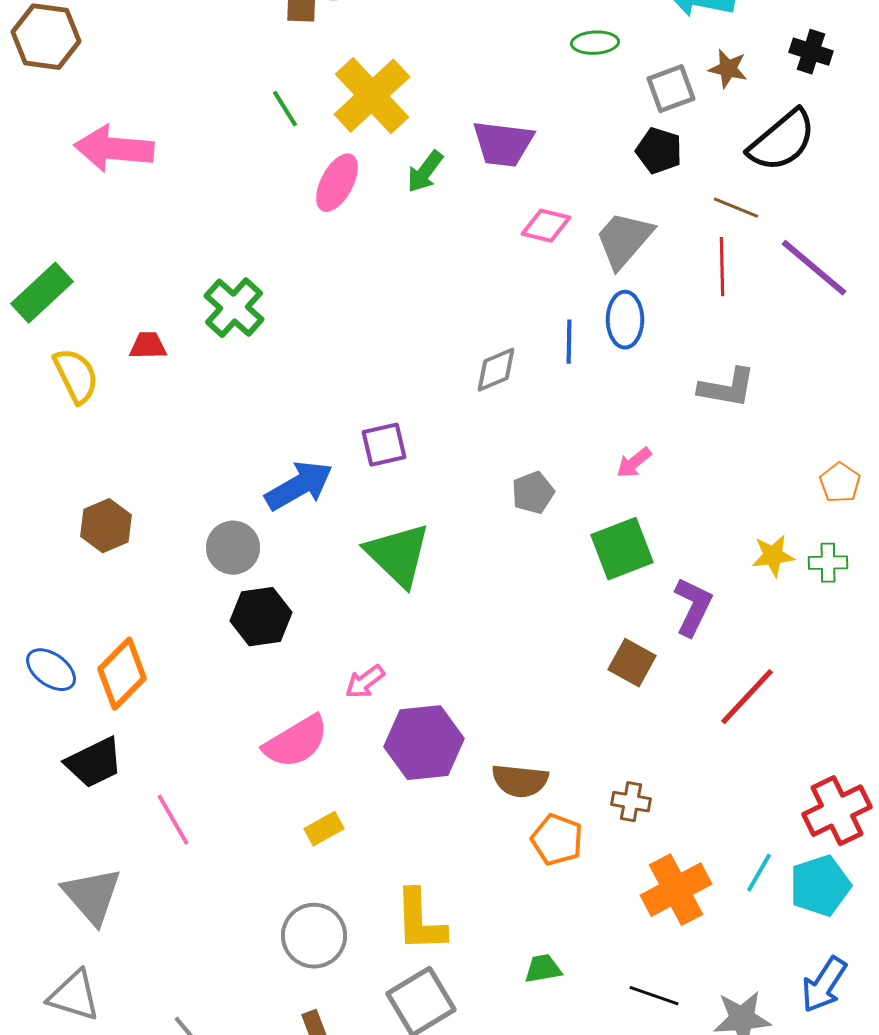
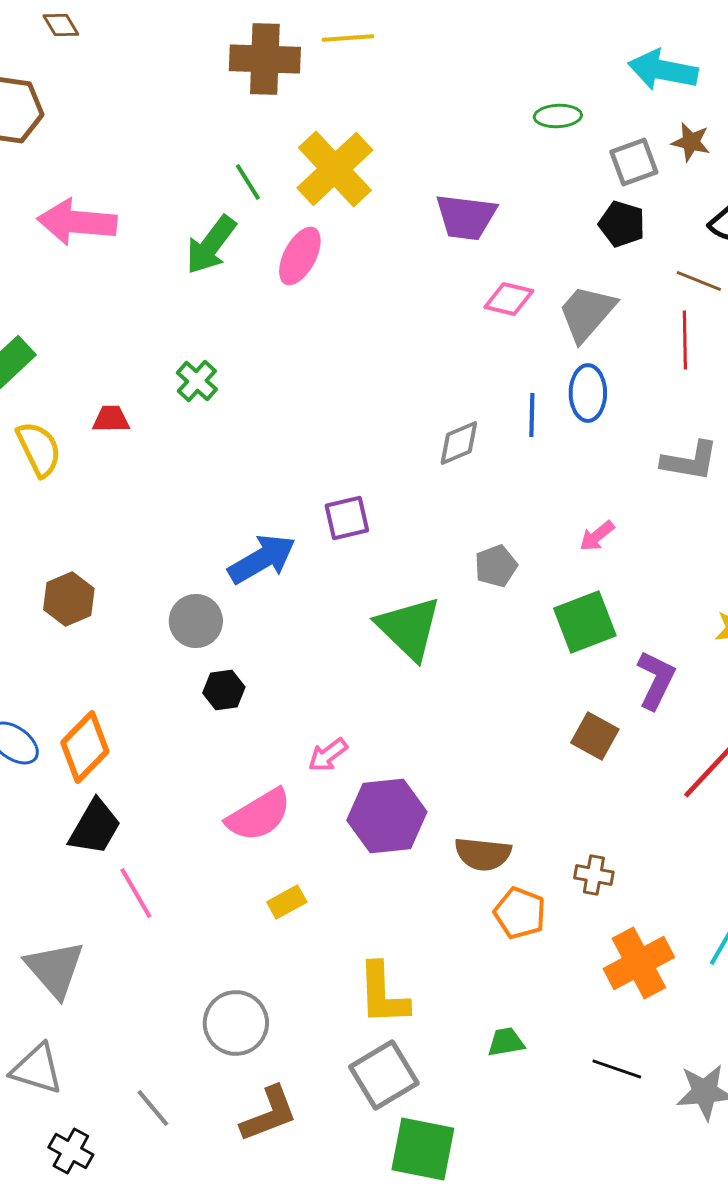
green arrow: (425, 172) -> (211, 245), moved, size x1.4
green cross: (234, 308) -> (197, 381), size x0.7
green triangle: (398, 555) -> (409, 628), moved
black hexagon: (261, 617) -> (224, 690), size x0.7
black trapezoid: (94, 763) -> (95, 827), moved, turned -34
gray circle: (314, 936) -> (236, 1023), moved

